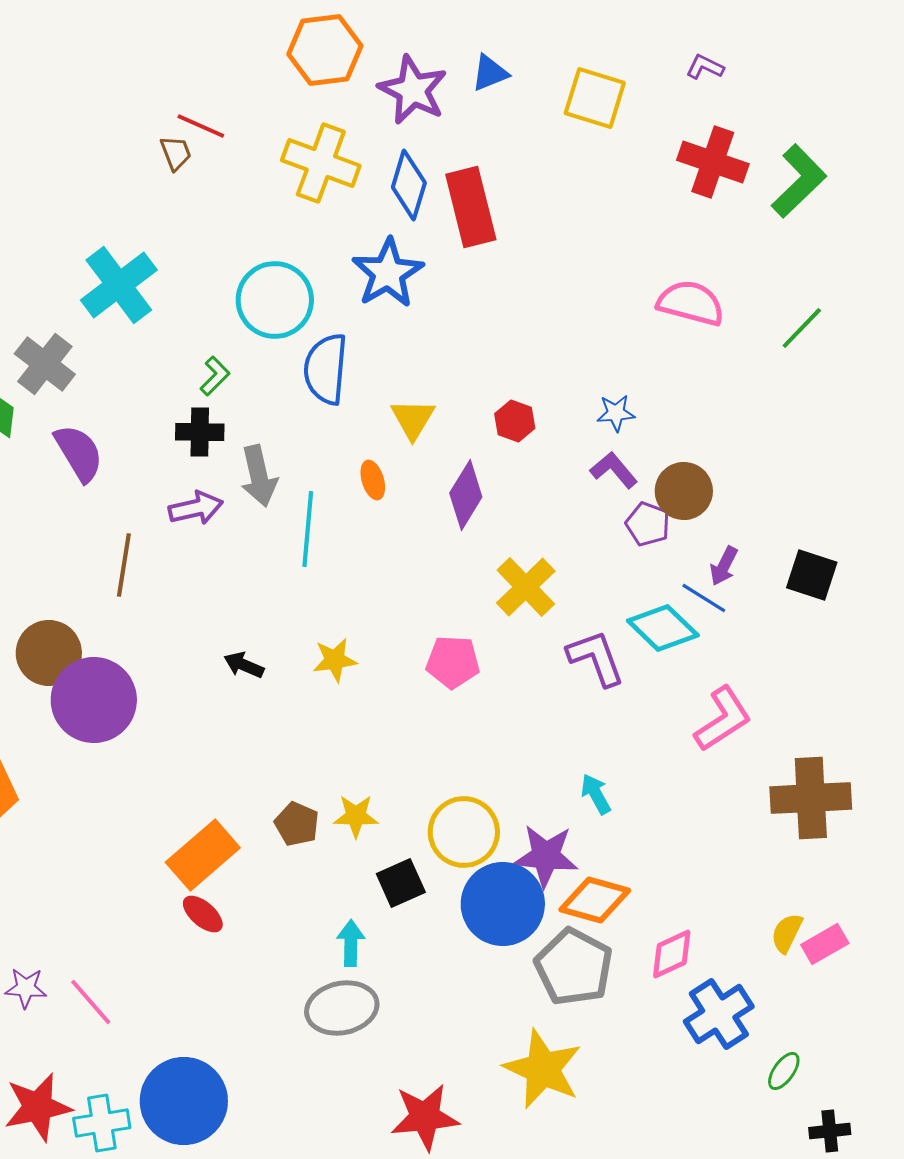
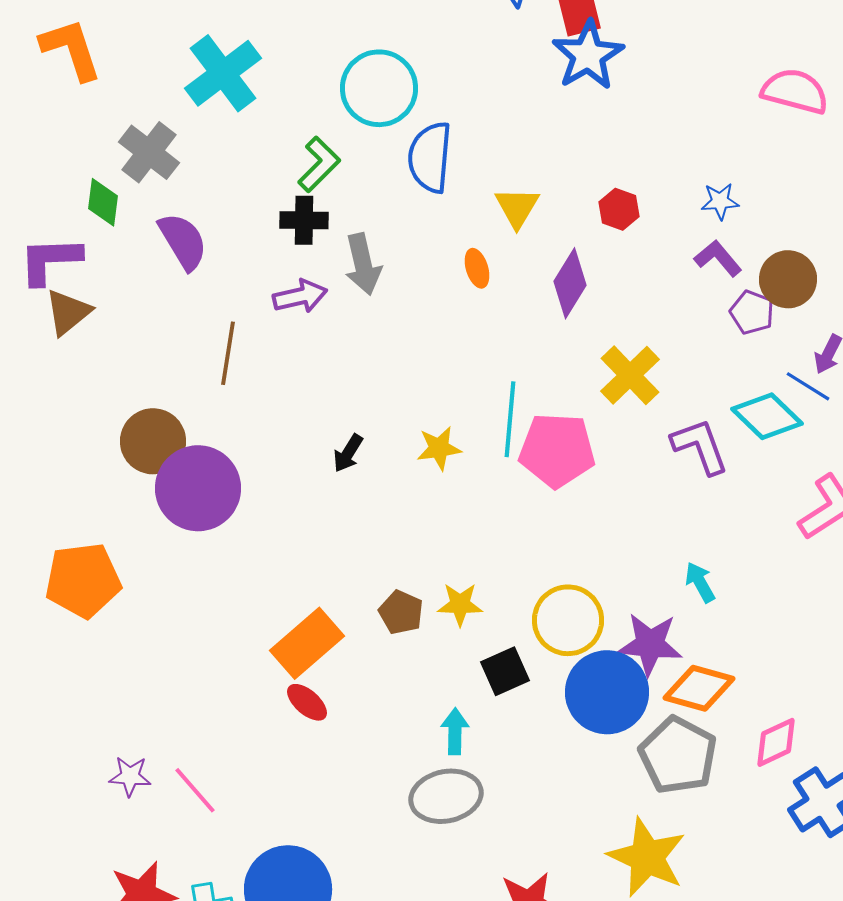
blue star: (388, 273) -> (588, 55), moved
green L-shape: (215, 376) -> (319, 164), size x1.4
cyan line: (308, 529) -> (510, 419), moved
pink pentagon: (453, 662) -> (557, 450), size x1.4
black arrow: (244, 665) -> (348, 453), turned -81

